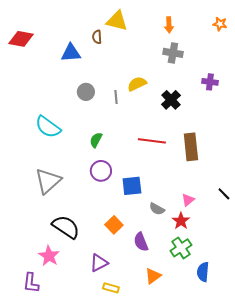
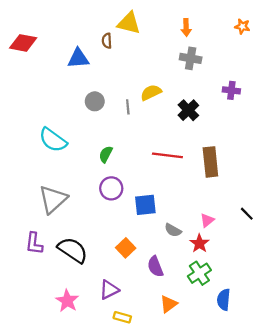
pink star: (49, 256) -> (67, 301), moved
purple L-shape: (31, 283) -> (34, 243), moved

